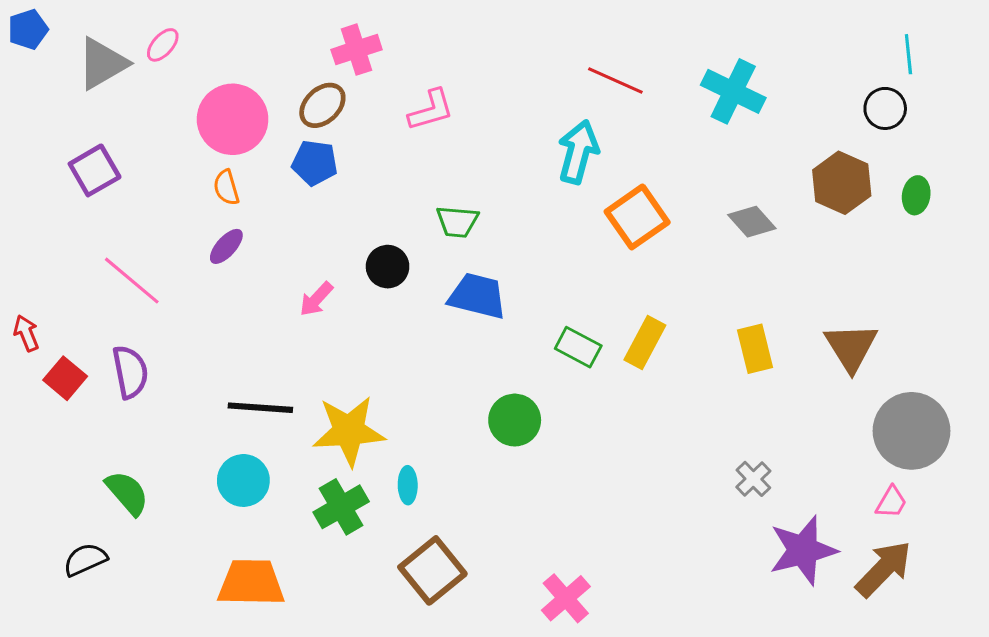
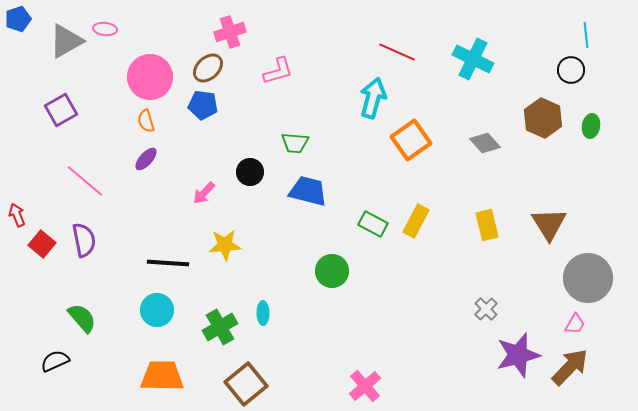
pink ellipse: (163, 45) -> (105, 29), turned 55
yellow star: (349, 431) -> (225, 245), moved, size x0.7
brown square: (432, 570) -> (246, 384), moved

